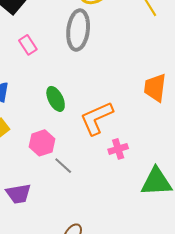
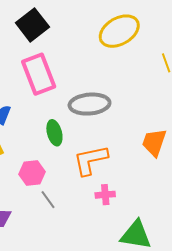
gray ellipse: (78, 30) -> (90, 104), moved, turned 66
pink rectangle: (28, 45) -> (39, 74), size x2.0

